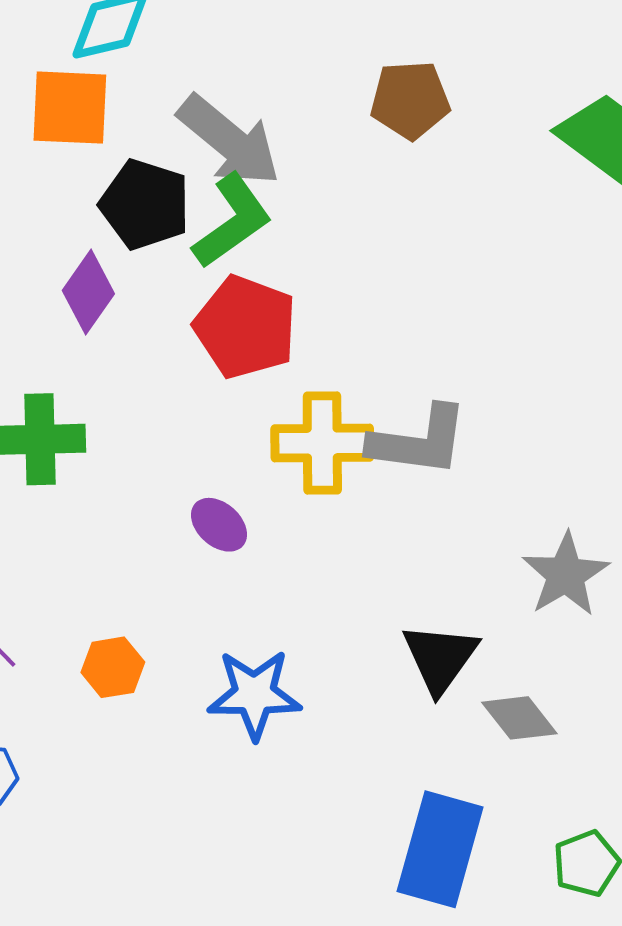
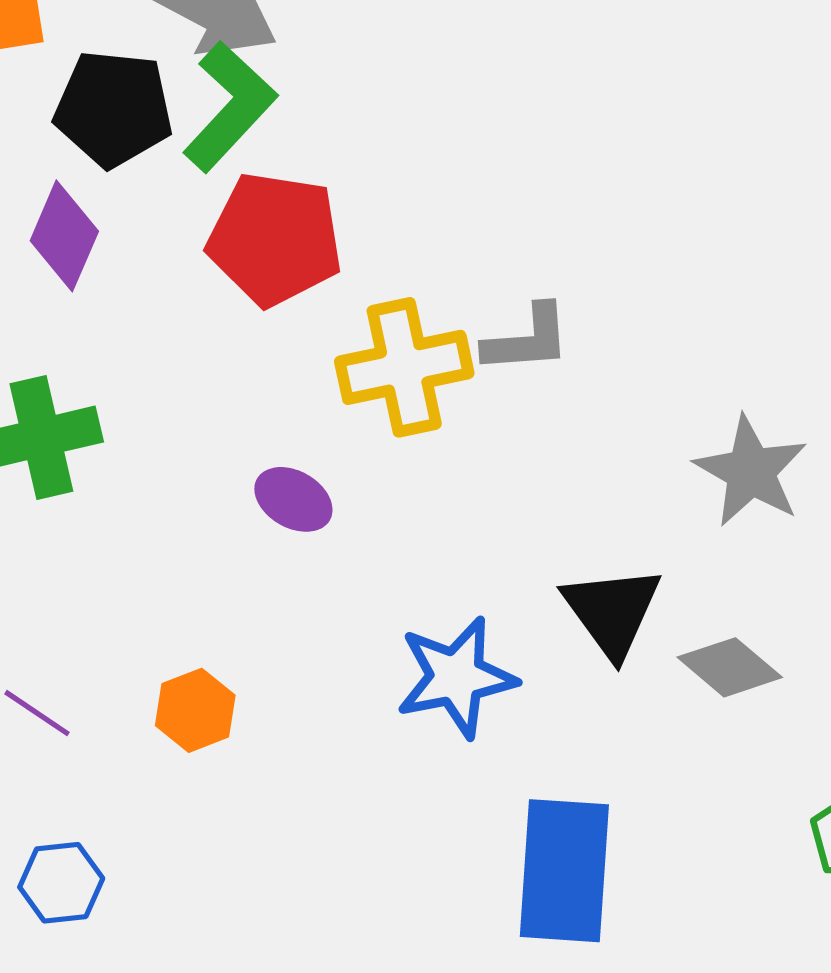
gray L-shape: (419, 441) -> (527, 339), size x0.7
blue star: (254, 694) -> (456, 677), moved
blue rectangle: (440, 849) -> (564, 871), moved

